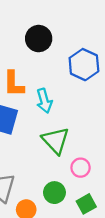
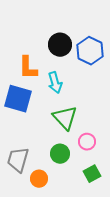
black circle: (39, 39) -> (60, 45), moved
green circle: (54, 193) -> (60, 154), moved

